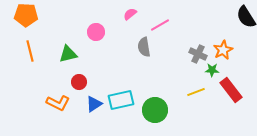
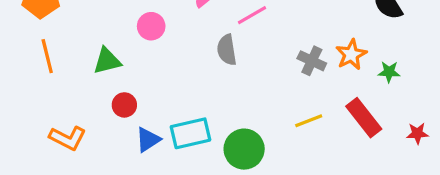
green star: (212, 70) -> (389, 72), moved
orange L-shape: (58, 103) -> (68, 138), moved

